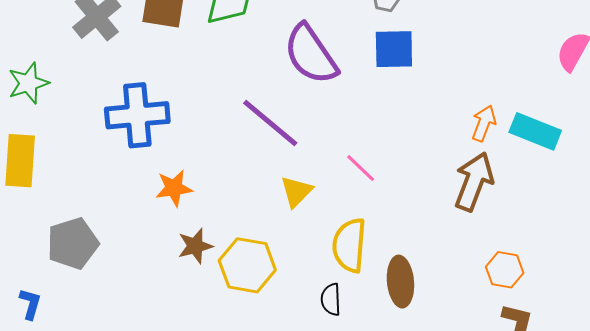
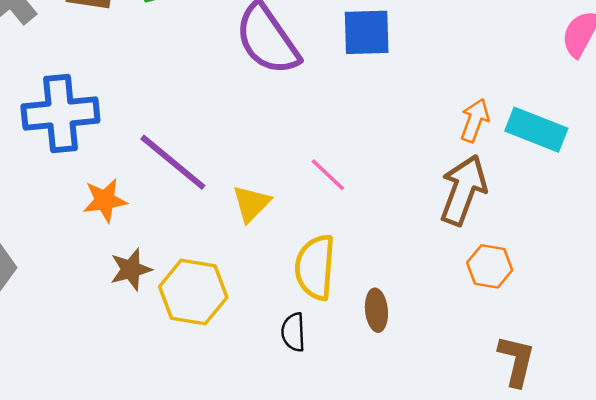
purple line: (270, 123) -> (173, 162), moved
orange hexagon: (505, 270) -> (490, 266), moved
brown ellipse: (400, 282) -> (376, 310), size x0.7

